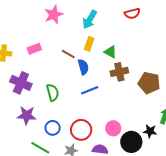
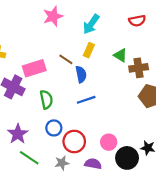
pink rectangle: (34, 49) -> (34, 68), moved, size x1.5
green triangle: (110, 52) -> (120, 55), moved
brown cross: (119, 72) -> (139, 68), moved
purple star: (27, 115) -> (18, 134), moved, turned 30
blue circle: (53, 128) -> (54, 128), moved

